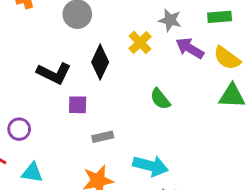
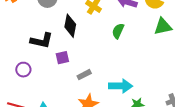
green semicircle: (160, 99) -> (118, 31), moved, turned 77
purple circle: (19, 129) -> (23, 70), moved

